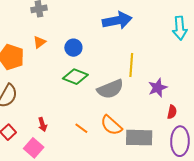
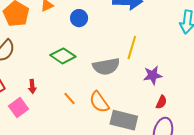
green diamond: (75, 77) -> (63, 56), moved

